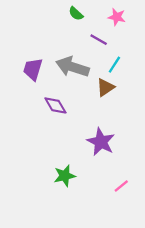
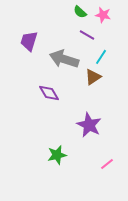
green semicircle: (76, 14) -> (80, 12), moved
purple trapezoid: (33, 69) -> (29, 41), moved

